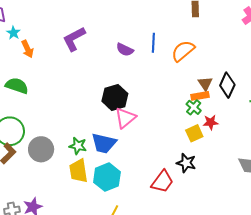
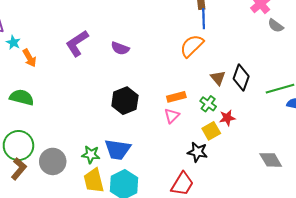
blue line: (153, 43) -> (204, 19), moved
purple semicircle: (125, 50) -> (120, 48), moved
orange rectangle: (200, 96) -> (176, 97), moved
pink triangle: (125, 118) -> (172, 116), moved, size x0.7
black star: (186, 163) -> (197, 152), moved

